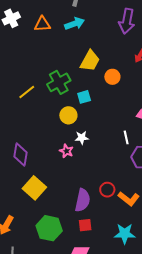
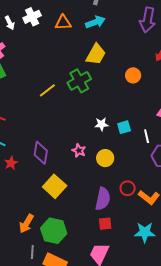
yellow trapezoid: (90, 61) -> (96, 54), moved
cyan square: (84, 97) -> (124, 127), moved
yellow circle: (68, 115) -> (105, 158), moved
white star: (82, 138) -> (101, 124), moved
pink star: (66, 151) -> (79, 151), moved
green hexagon: (49, 228) -> (54, 231), moved

